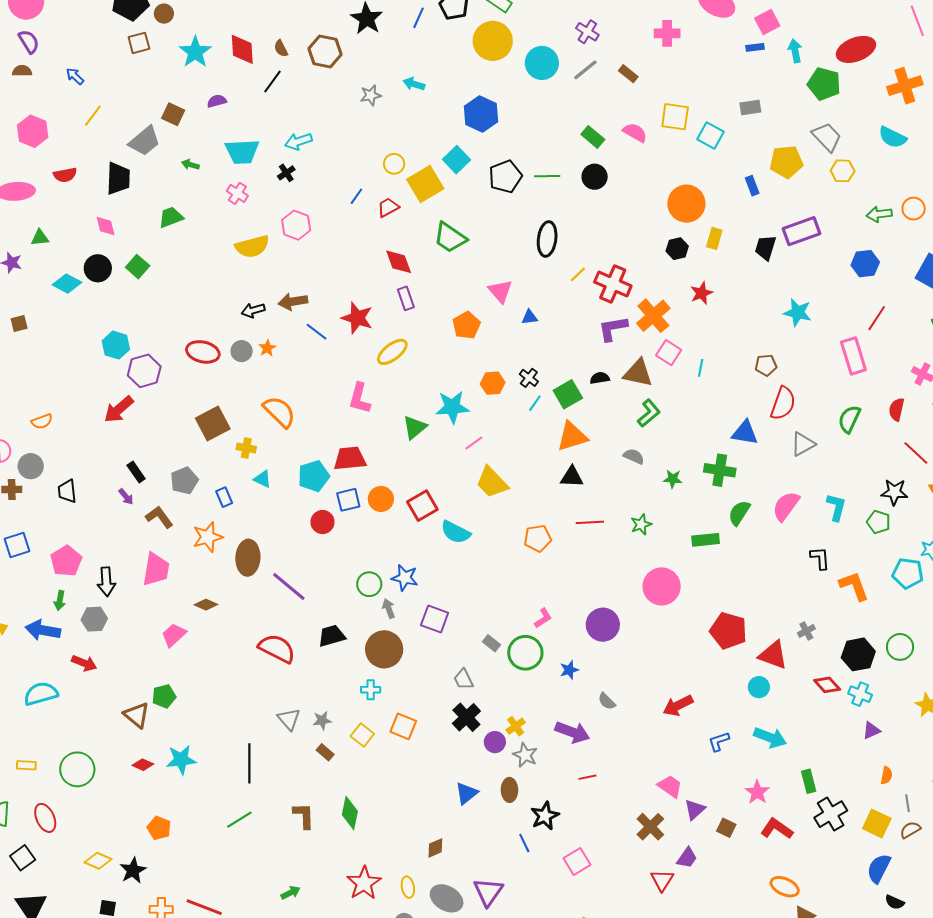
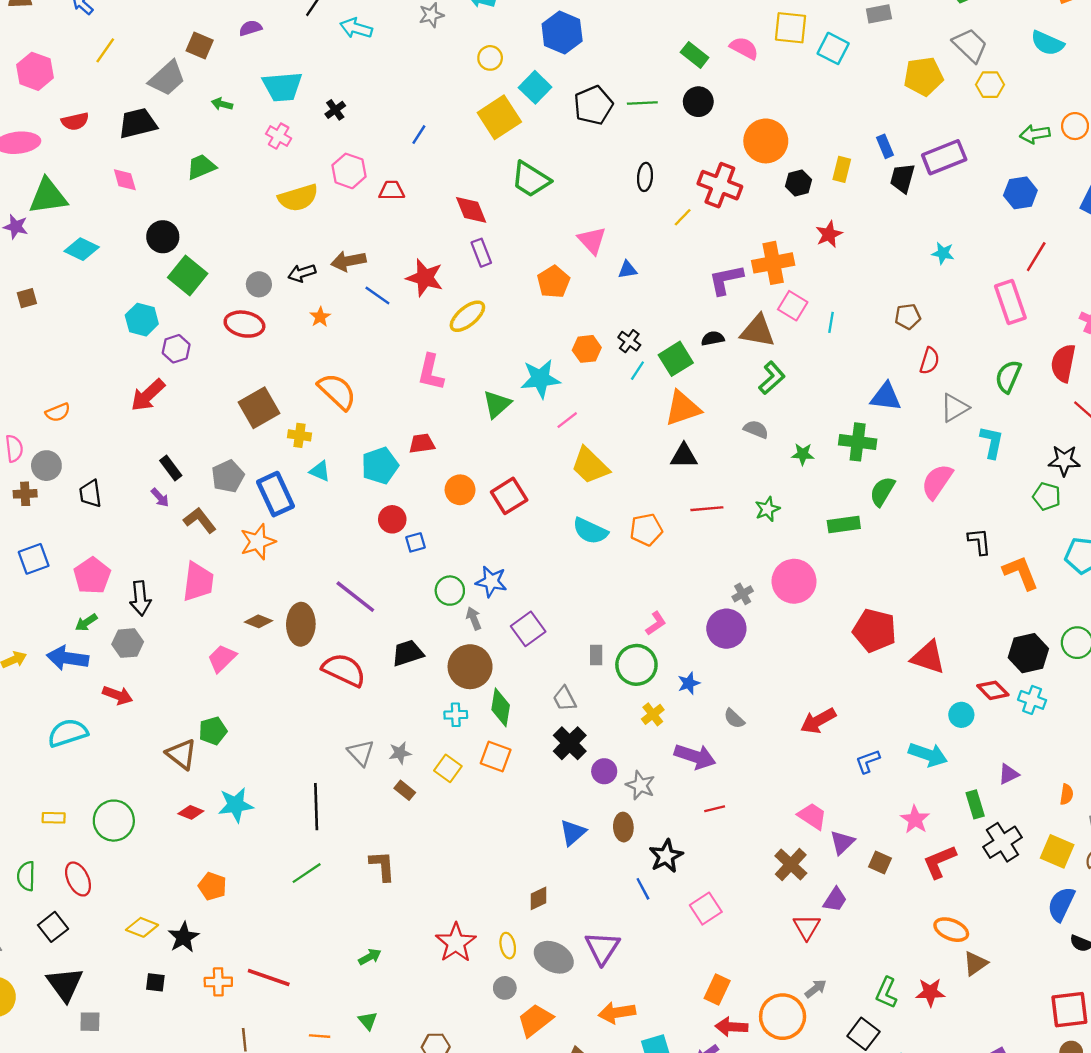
cyan arrow: (298, 141) -> (356, 28), moved, turned 36
yellow circle: (394, 164) -> (490, 58), moved
black trapezoid: (118, 178) -> (138, 123), turned -104
blue rectangle: (752, 186) -> (885, 146), moved
orange circle: (686, 204) -> (766, 141), moved
red trapezoid: (388, 207) -> (392, 190), moved, turned 30
green triangle: (40, 238) -> (48, 196), size x1.8
black ellipse: (547, 239) -> (645, 177), size x0.7
green square: (138, 267) -> (188, 275), moved, size x1.4
black circle: (98, 268) -> (163, 237), moved
red cross: (613, 284) -> (720, 185), moved
cyan star: (798, 313) -> (943, 253), size x0.7
orange cross: (653, 316) -> (773, 263), turned 32
gray circle: (242, 351) -> (259, 284), moved
purple hexagon: (144, 371) -> (176, 349), size x0.7
red semicircle: (783, 403) -> (929, 361), size x0.7
red semicircle: (897, 409) -> (1063, 363), size x1.4
red trapezoid: (350, 459) -> (422, 443), size x0.7
blue rectangle: (224, 497) -> (276, 494), size x1.8
blue square: (348, 500) -> (415, 542), moved, size x0.7
cyan L-shape: (836, 507) -> (992, 442), moved
cyan semicircle: (456, 532) -> (590, 531), moved
brown ellipse: (248, 558) -> (301, 624), moved
green arrow: (60, 600) -> (86, 622), turned 48
purple square: (435, 619) -> (528, 629), turned 36
gray cross: (806, 631) -> (743, 594), moved
gray rectangle: (491, 643) -> (596, 655), turned 54
cyan circle: (759, 687) -> (961, 715), moved
yellow cross: (516, 726) -> (653, 714), moved
purple triangle: (871, 730) -> (1009, 774), moved
green diamond: (350, 813) -> (501, 707), moved
red L-shape: (777, 829) -> (939, 862), turned -56

